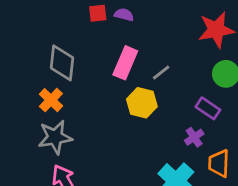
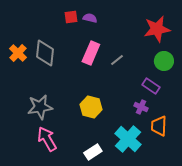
orange cross: (51, 100) -> (18, 53), moved
yellow hexagon: (142, 103) -> (91, 107), moved
purple cross: (194, 137) -> (141, 107), turned -32

